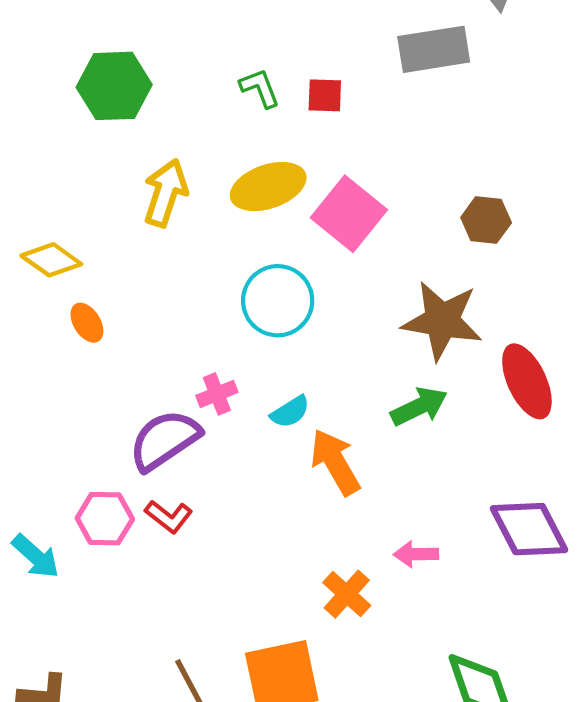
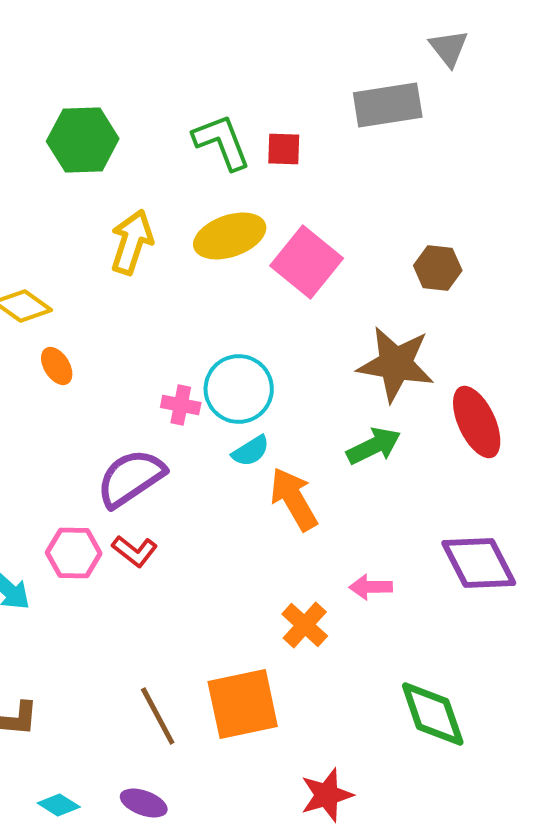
green L-shape: (260, 88) -> (222, 142), size x1.5
cyan circle: (278, 301) -> (239, 389), moved
pink cross: (217, 394) -> (181, 405), moved, turned 33

